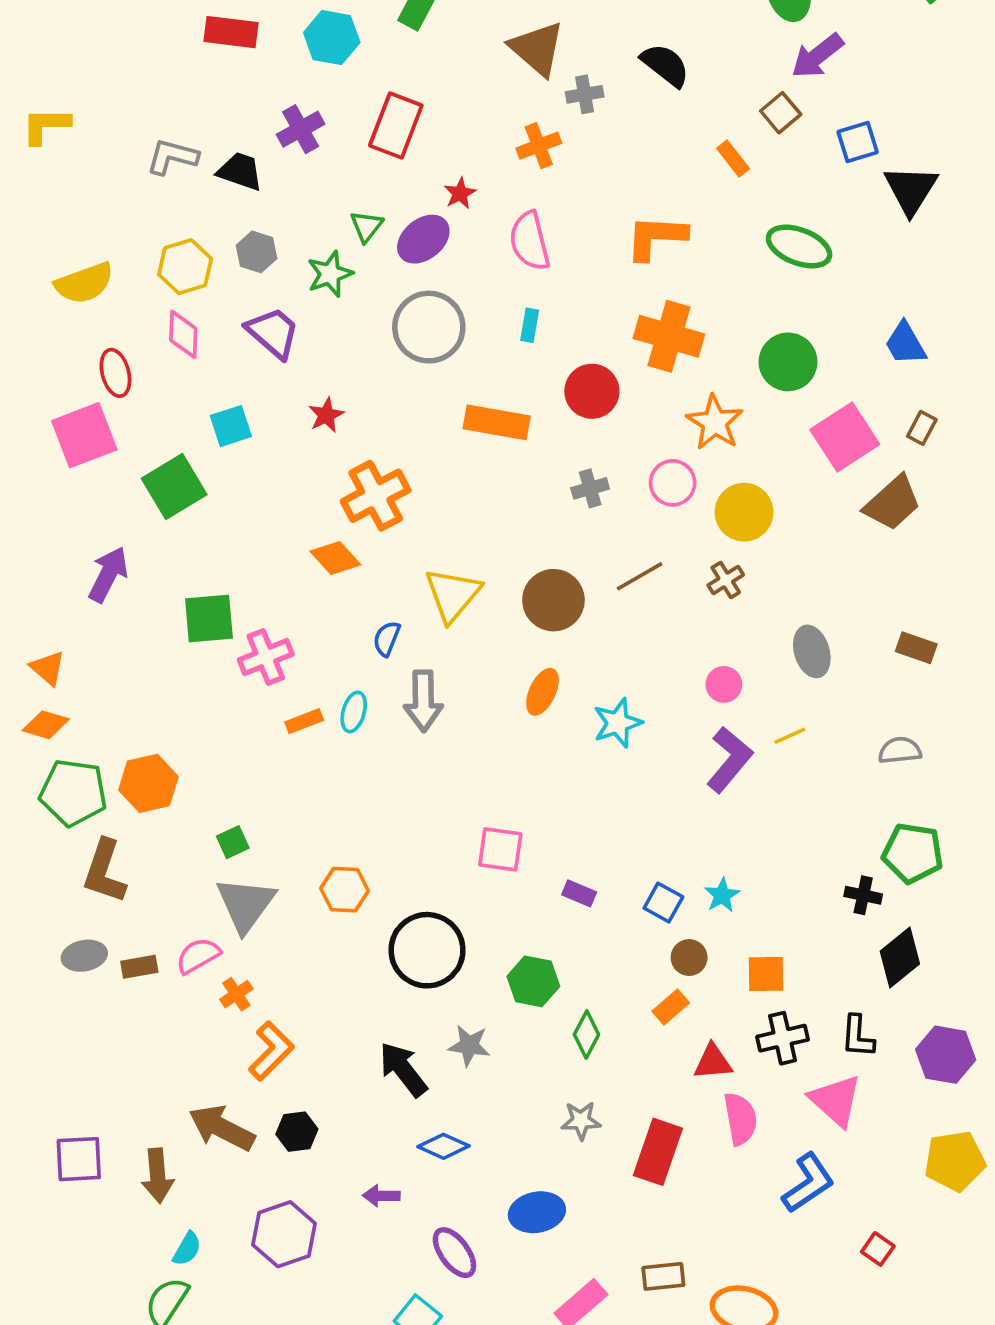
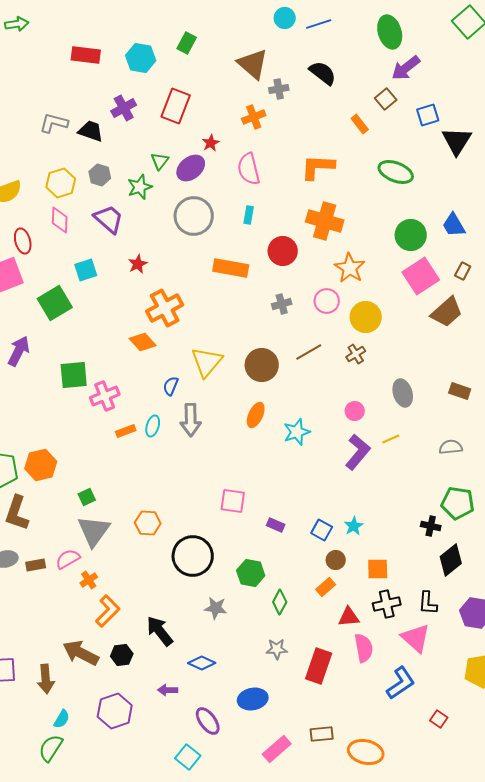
green circle: (788, 362) -> (411, 235), moved
black arrow: (403, 1069) -> (160, 631), moved

